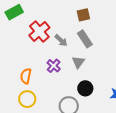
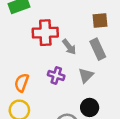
red cross: (39, 32) -> (45, 33), turned 30
purple cross: (54, 66) -> (56, 75), turned -32

